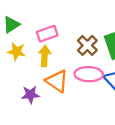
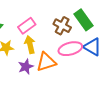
orange triangle: (57, 81) -> (46, 62), turned -35
purple star: (30, 95) -> (26, 67), moved

